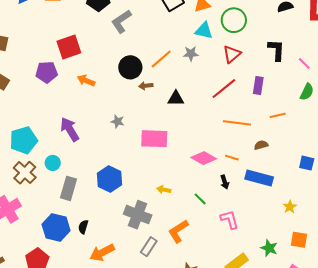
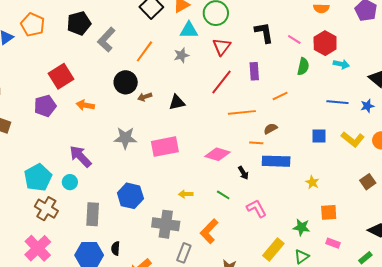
orange line: (161, 59) -> (144, 51), moved
gray star: (118, 121) -> (125, 138), size x1.6
orange line: (232, 158) -> (256, 143), moved
cyan circle: (53, 163) -> (70, 182), moved

